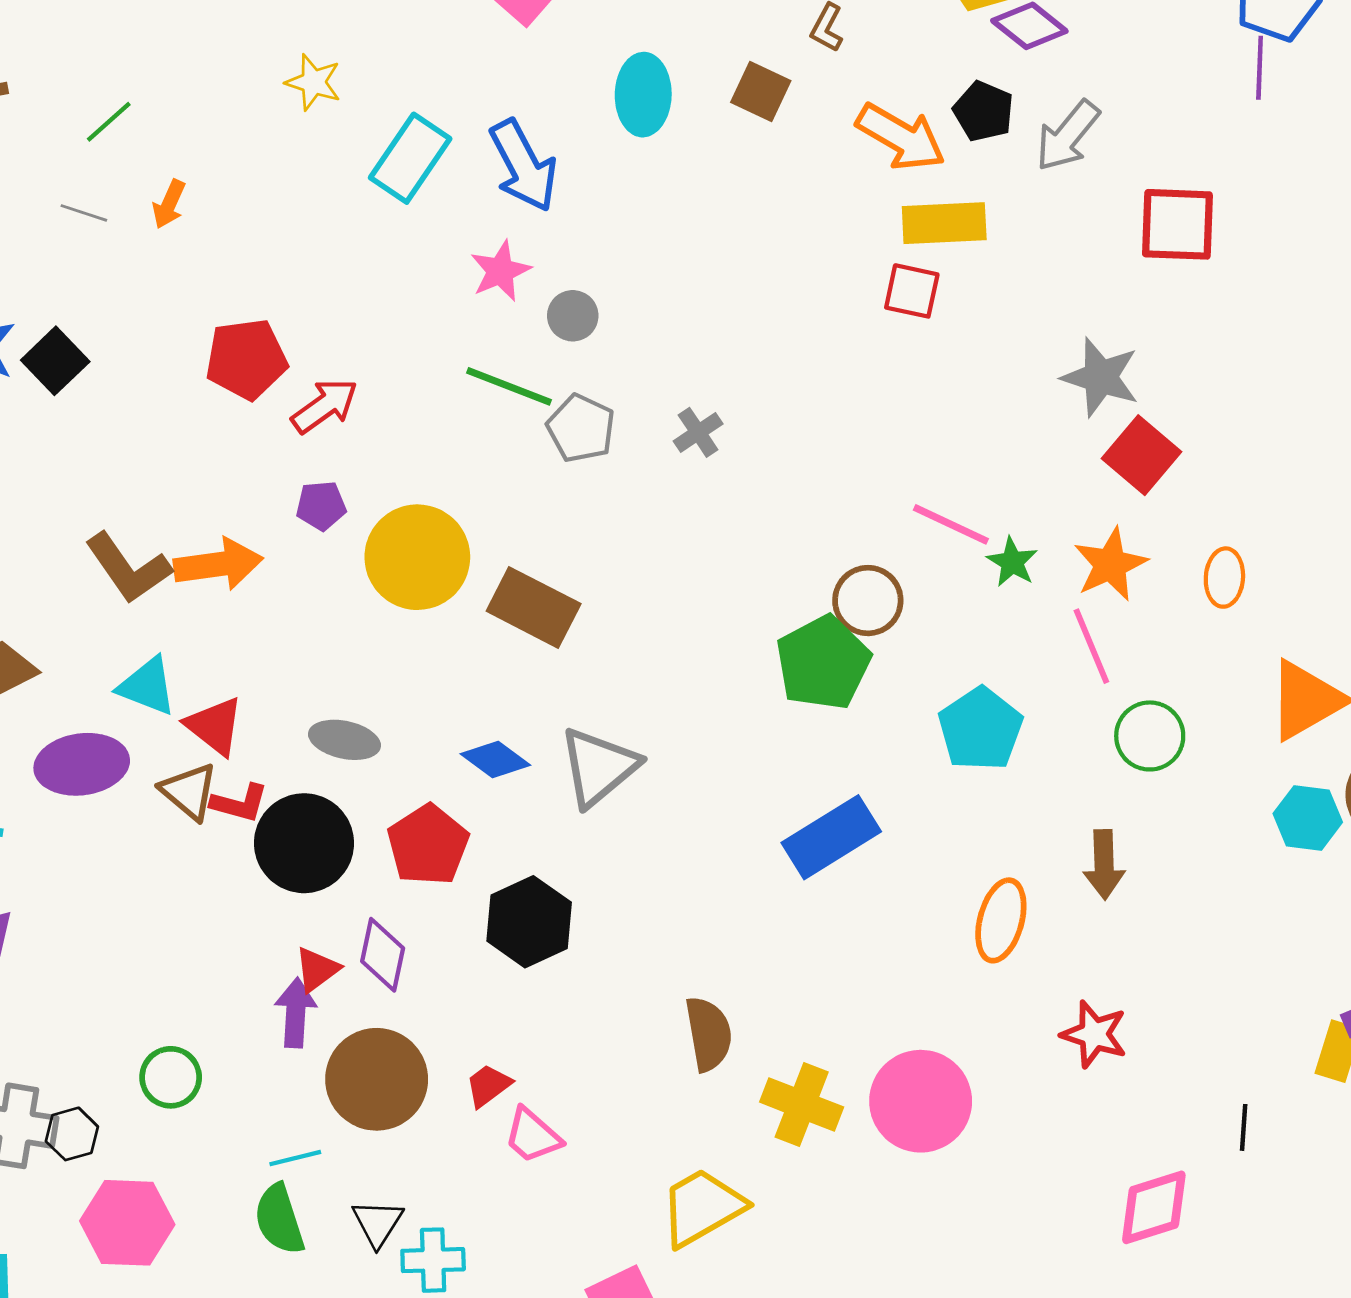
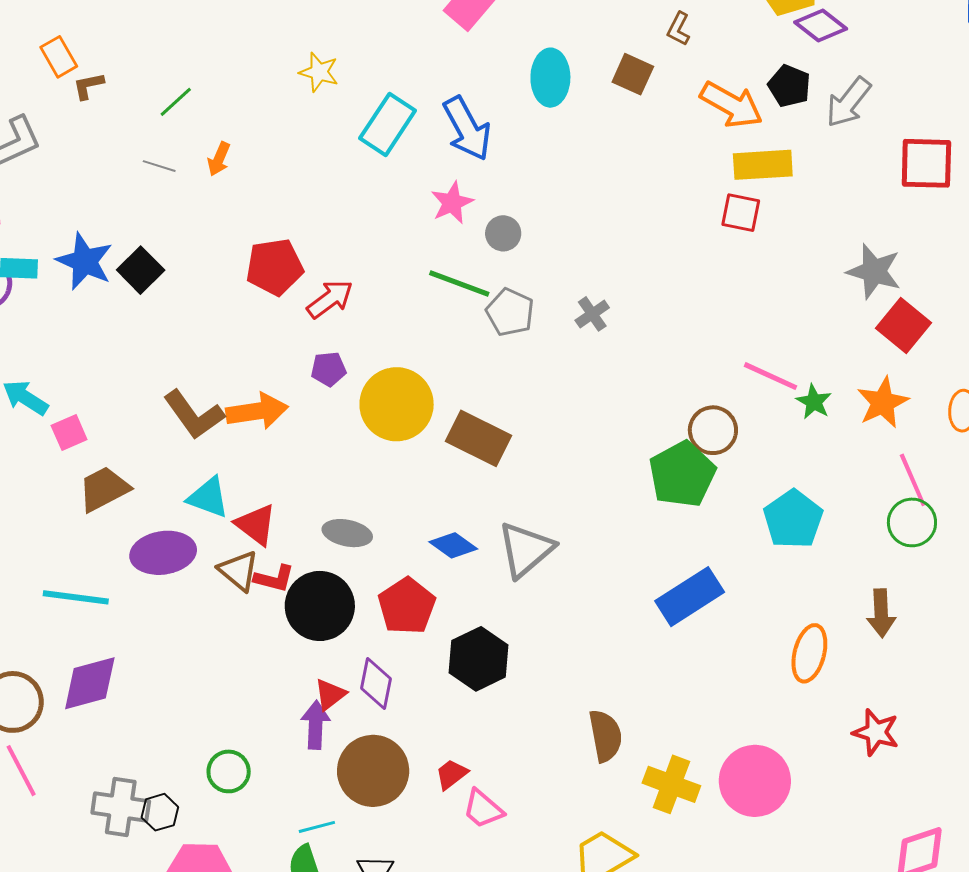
pink line: (1091, 646) -> (913, 480), moved

